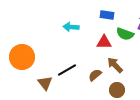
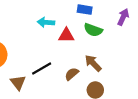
green semicircle: (125, 34) -> (93, 30), moved
red triangle: (104, 42) -> (66, 35), moved

